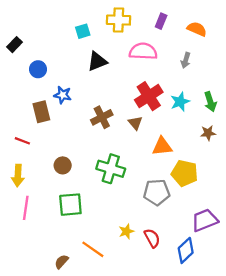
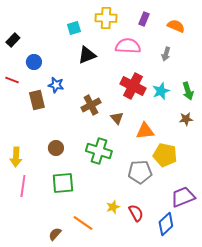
red cross: (149, 96) -> (133, 86), turned -30
brown triangle: (135, 123) -> (117, 118), moved
red line: (22, 141) -> (12, 80), moved

